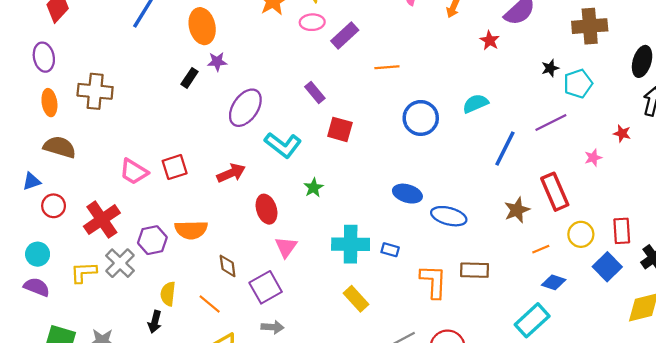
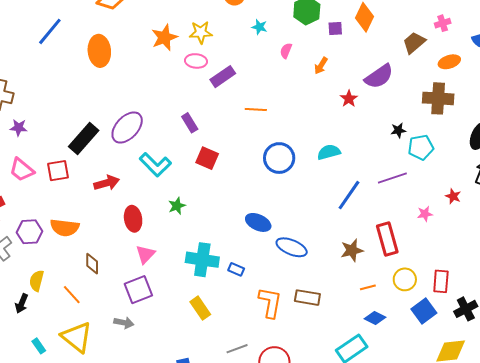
purple star: (217, 62) -> (19, 128), moved
black rectangle: (189, 78) -> (84, 138), moved, size x1.8
purple square: (266, 287) -> (138, 290), moved

